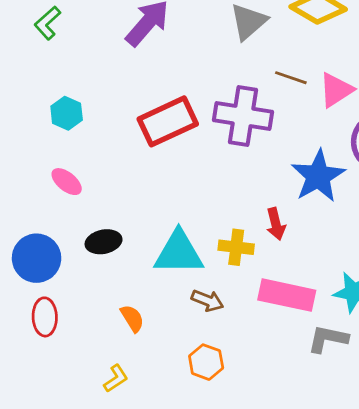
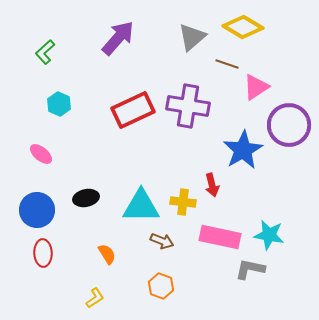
green L-shape: (47, 23) -> (45, 52), moved
brown line: (291, 78) -> (227, 64), moved
pink ellipse: (67, 182) -> (41, 154), moved

